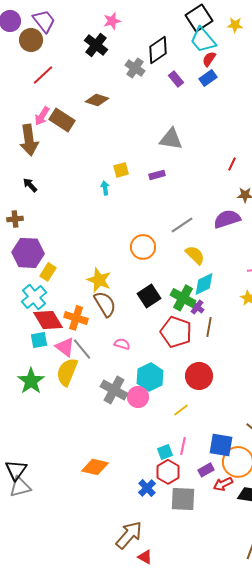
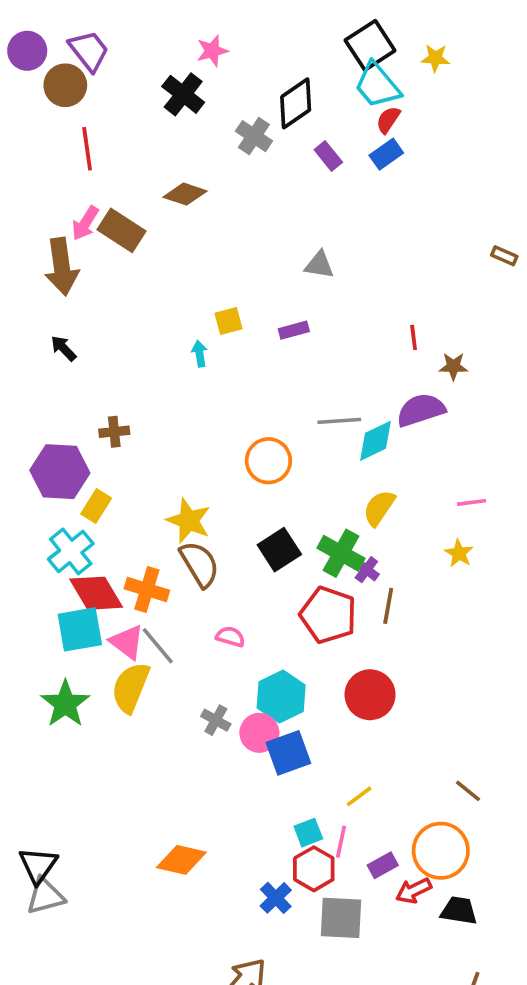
red line: (43, 75) -> (87, 149), turned -55
gray triangle: (171, 139) -> (319, 265), size x0.7
red line: (232, 164) -> (414, 337), moved, turned -32
brown cross: (15, 219) -> (114, 432), moved
gray line: (182, 225) -> (339, 421), turned 30
yellow semicircle: (195, 255) -> (379, 508), moved, turned -100
cyan diamond: (204, 284) -> (375, 441), moved
cyan square: (39, 340) -> (80, 629), size x1.5
gray cross: (114, 390) -> (216, 720), size x0.6
yellow line: (181, 410) -> (359, 796), moved
blue square: (221, 445) -> (288, 753), moved, turned -30
pink line: (183, 446) -> (341, 842), moved

